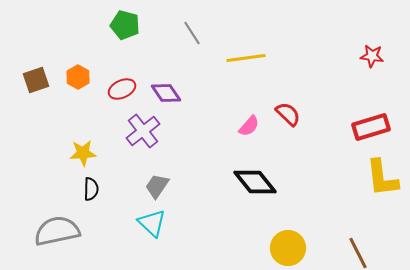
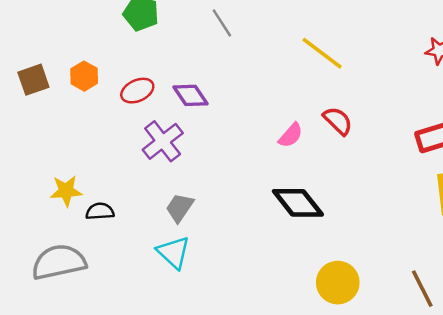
yellow line: (246, 58) -> (322, 53), moved, turned 45
yellow star: (83, 153) -> (66, 191), moved
black semicircle: (91, 189) -> (100, 211), turned -95

